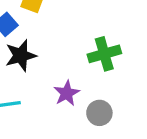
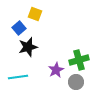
green cross: (104, 54) -> (79, 60), moved

